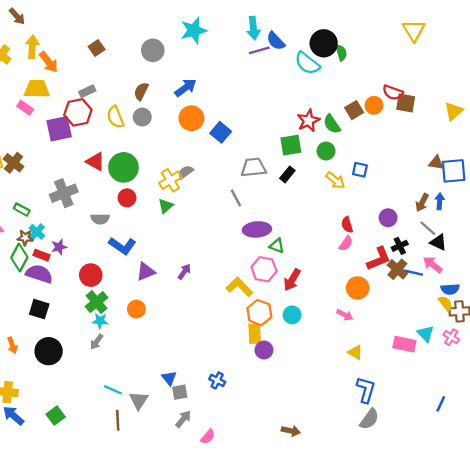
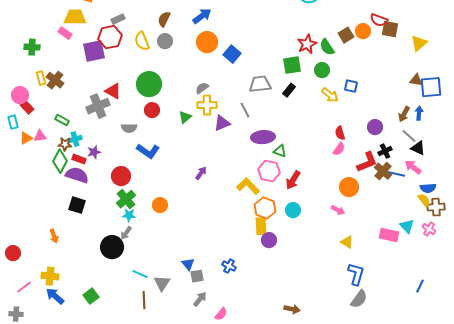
yellow triangle: (454, 111) -> (419, 43), moved
red triangle: (95, 162) -> (113, 91), moved
yellow cross: (170, 180) -> (207, 105), moved, turned 30
cyan cross: (37, 232) -> (75, 139), turned 32
purple triangle: (146, 272) -> (222, 123), moved
black circle: (49, 351) -> (112, 247), moved

